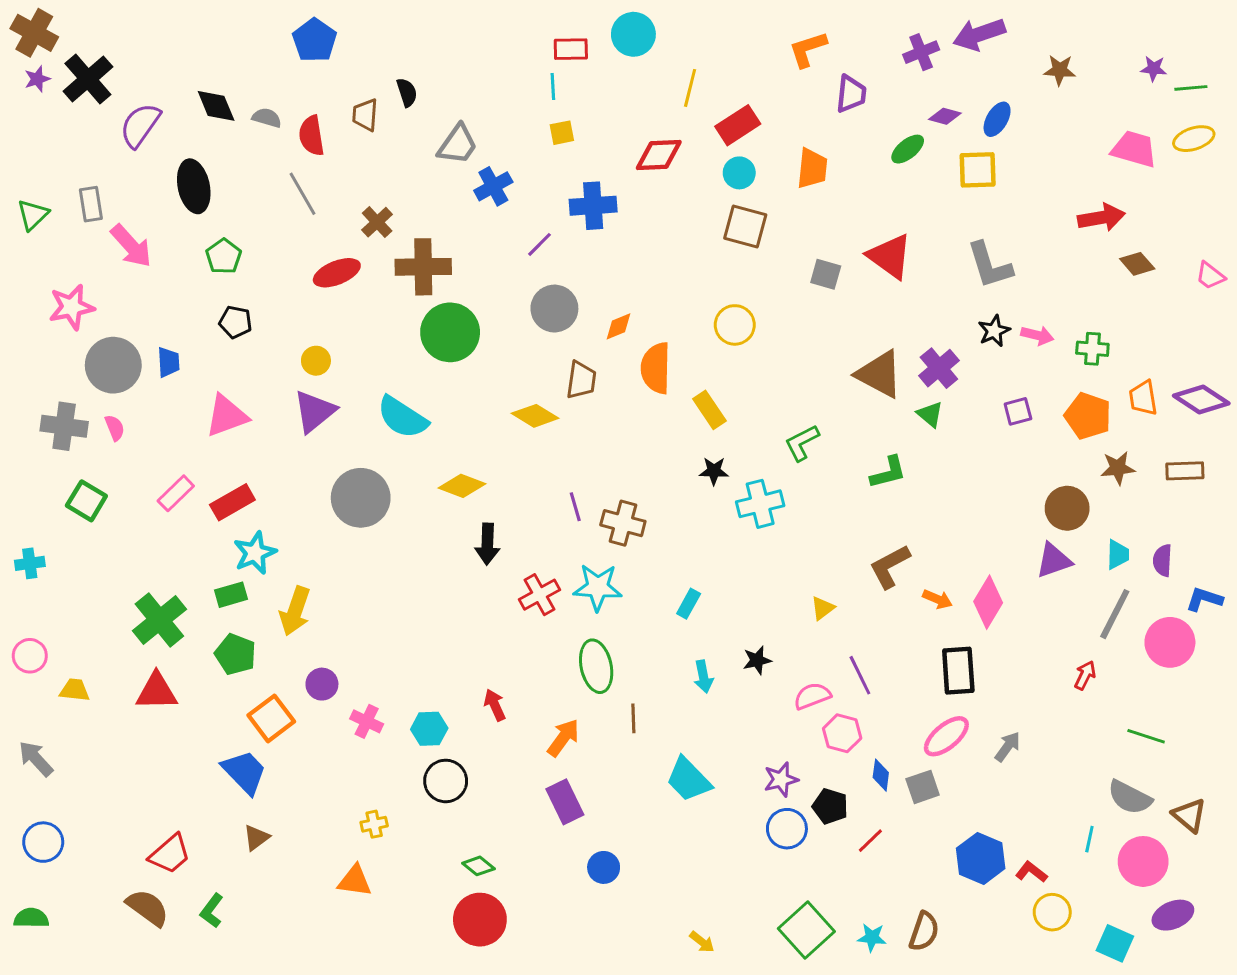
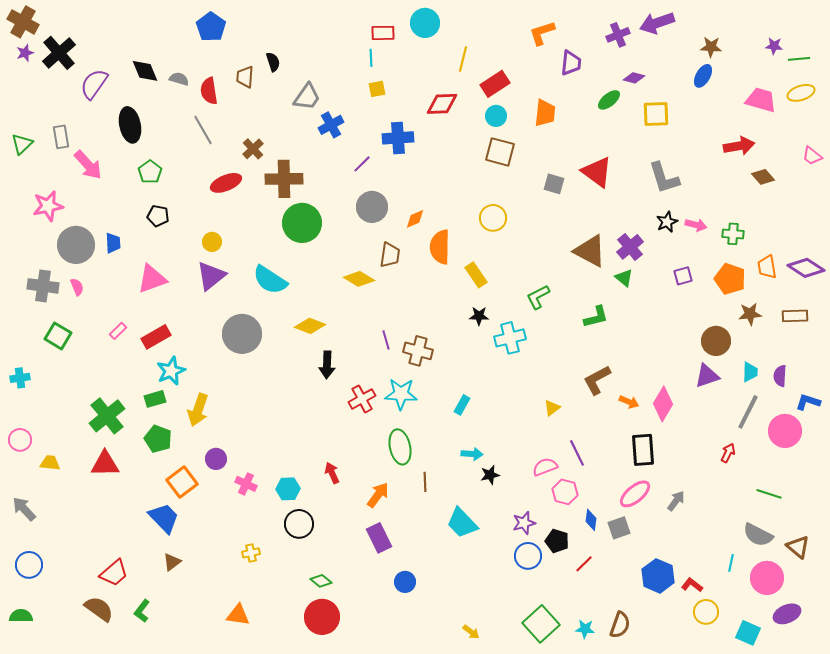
blue ellipse: (997, 119) -> (703, 76), moved
pink trapezoid: (1210, 276) -> (812, 156), moved
pink rectangle: (176, 493) -> (118, 331), size x0.7
black star: (757, 660) -> (490, 475), moved
cyan arrow: (703, 677) -> (472, 454), turned -75
orange triangle: (355, 881) -> (238, 615), moved

